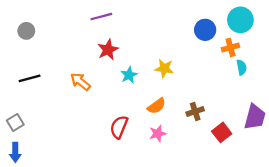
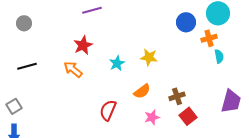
red star: (108, 50) -> (83, 45), moved
red square: (222, 132) -> (188, 116), moved
pink star: (158, 134) -> (152, 117), moved

